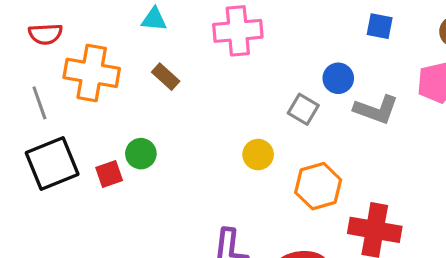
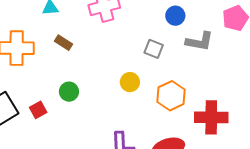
blue circle: (338, 78) -> (175, 16), moved
green circle: (141, 154) -> (69, 92), moved

